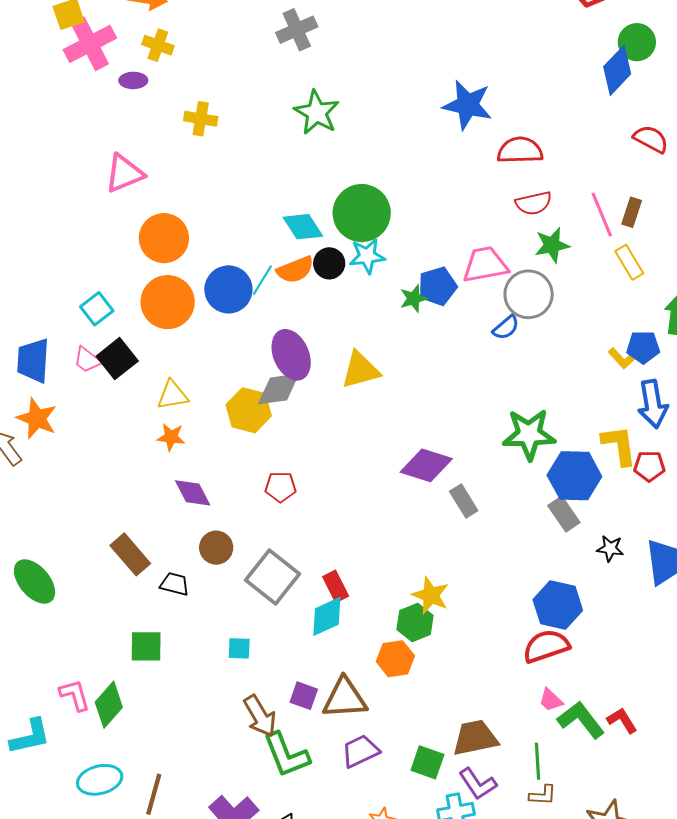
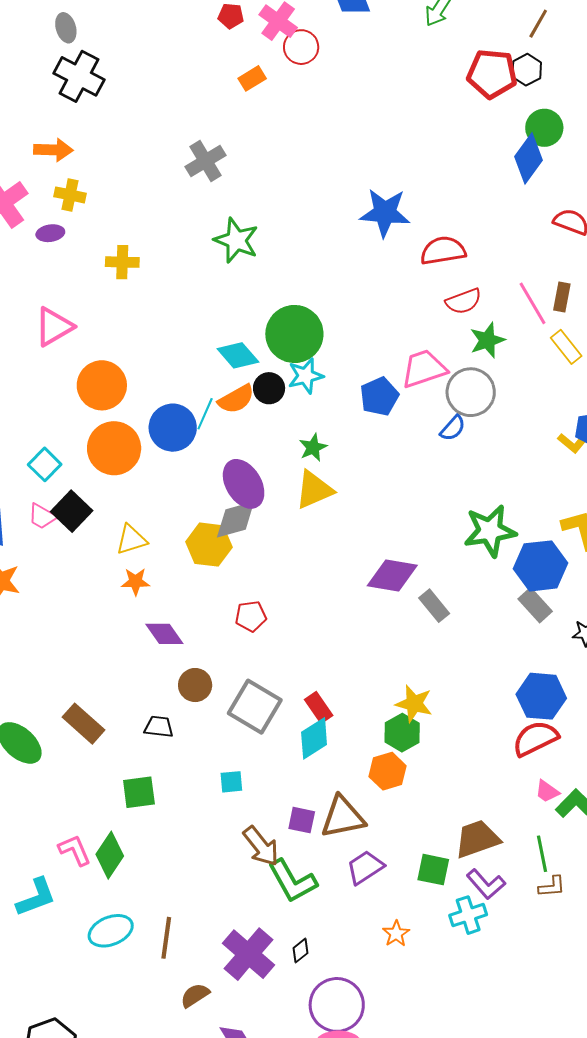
green star: (414, 298) -> (313, 448), moved
brown rectangle: (130, 554) -> (83, 724), moved

